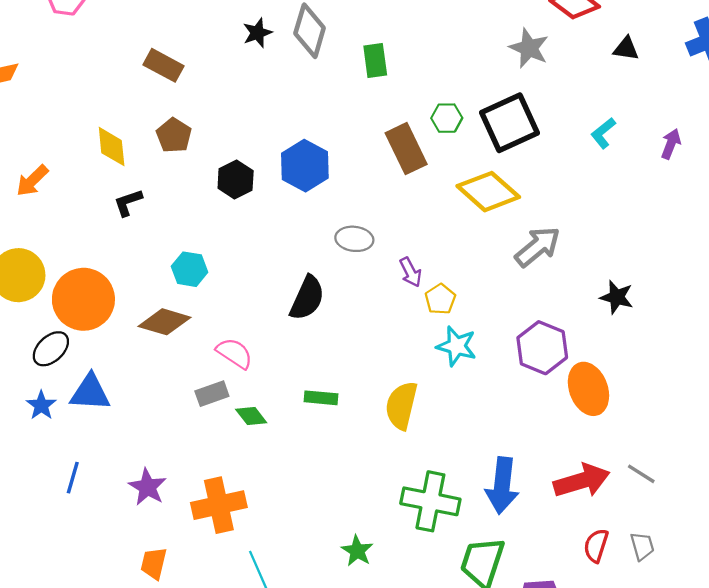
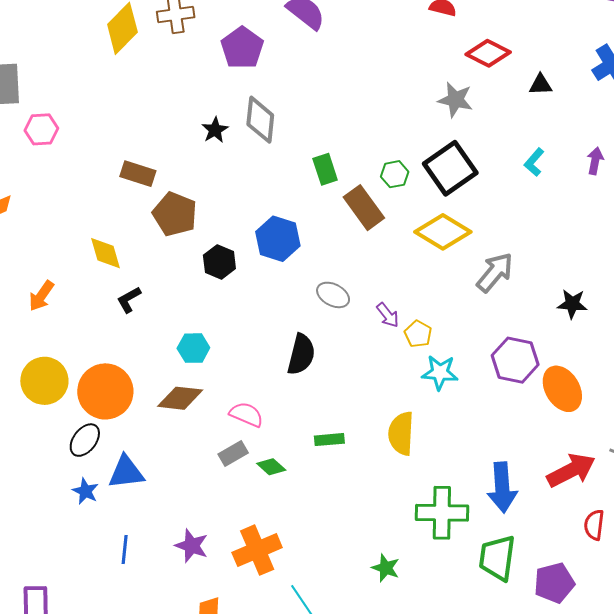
green rectangle: (375, 60) -> (325, 169), moved
brown pentagon: (174, 135) -> (175, 214), moved, size x1.4
gray ellipse: (354, 239) -> (333, 295), turned 32

